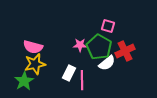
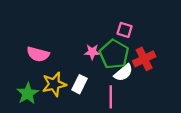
yellow star: (35, 64) -> (54, 84), moved
pink line: (82, 80) -> (111, 97), moved

